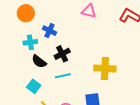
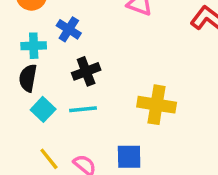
black semicircle: (39, 61) -> (28, 78), moved, turned 56
cyan square: (34, 86) -> (43, 109), moved

